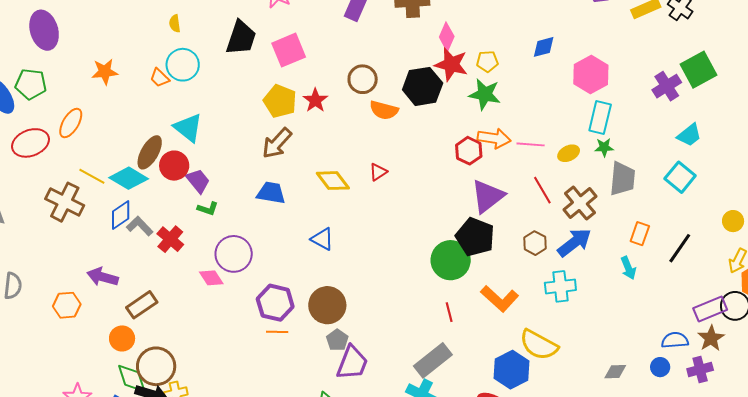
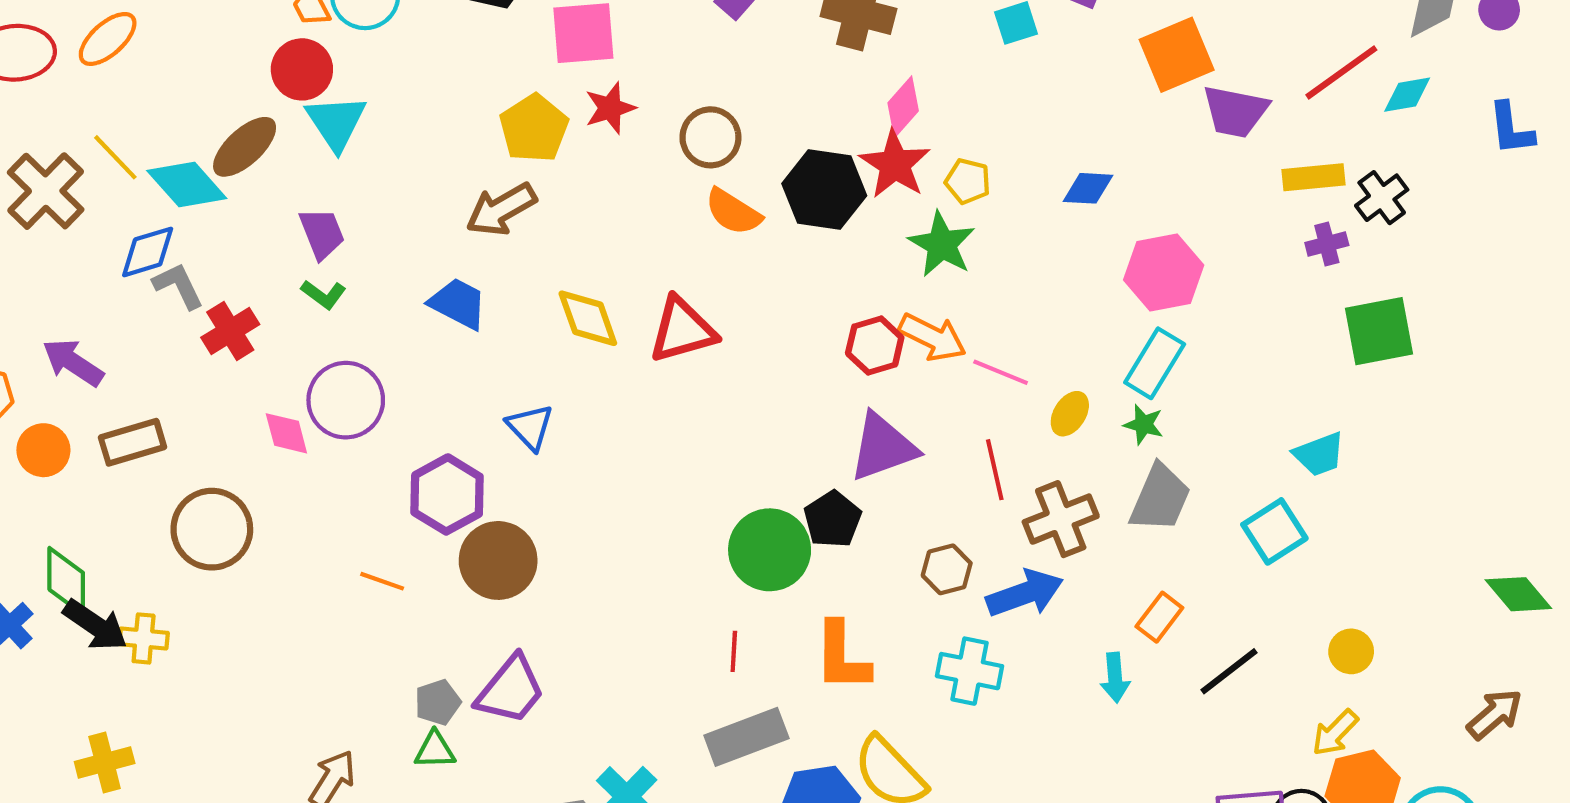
purple cross: (667, 86) -> (1327, 244), moved, size x0.7
red star: (315, 100) -> (610, 108), moved
yellow ellipse: (569, 153) -> (1070, 414), turned -50
red circle: (174, 166) -> (302, 69), moved
red triangle: (378, 172) -> (682, 330), size x1.8
black pentagon: (475, 237) -> (833, 519), size x0.7
orange L-shape: (500, 299) -> (842, 657), turned 30
purple hexagon: (275, 303) -> (447, 494), moved
orange circle: (122, 338) -> (43, 450), moved
gray pentagon: (337, 340) -> (438, 702), moved
gray rectangle: (433, 360) -> (746, 737), moved
brown circle: (156, 366) -> (212, 529), moved

